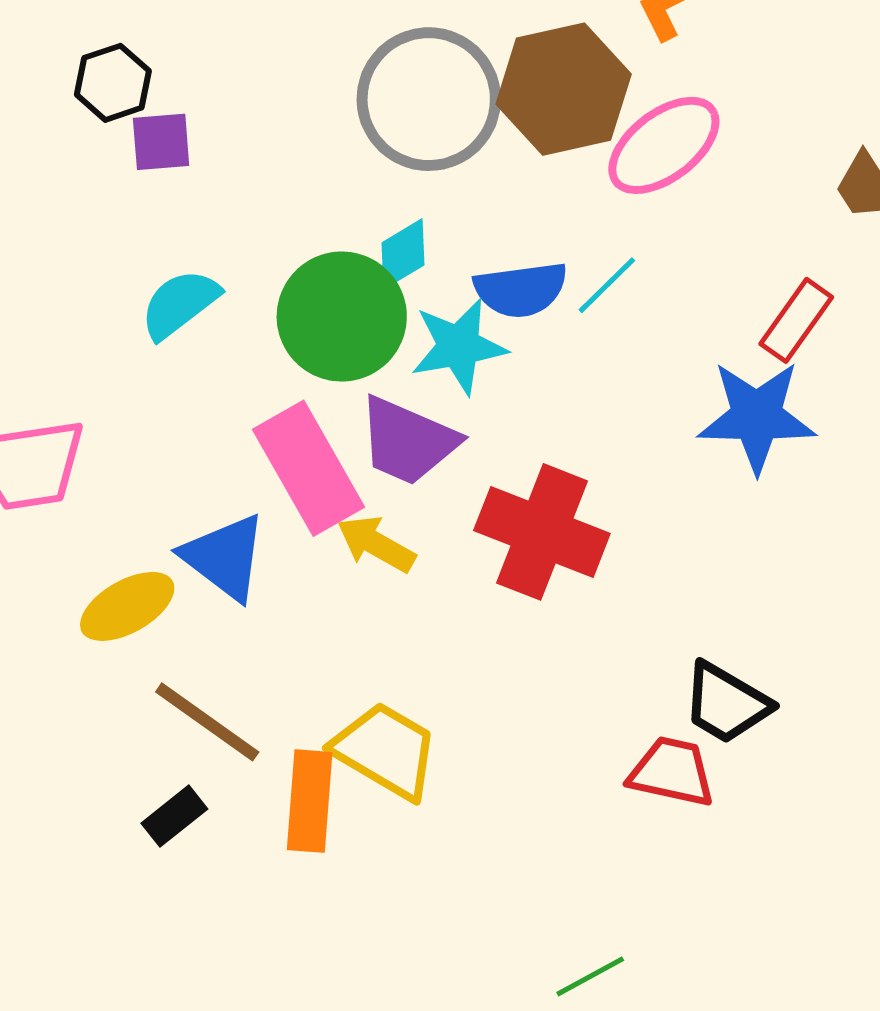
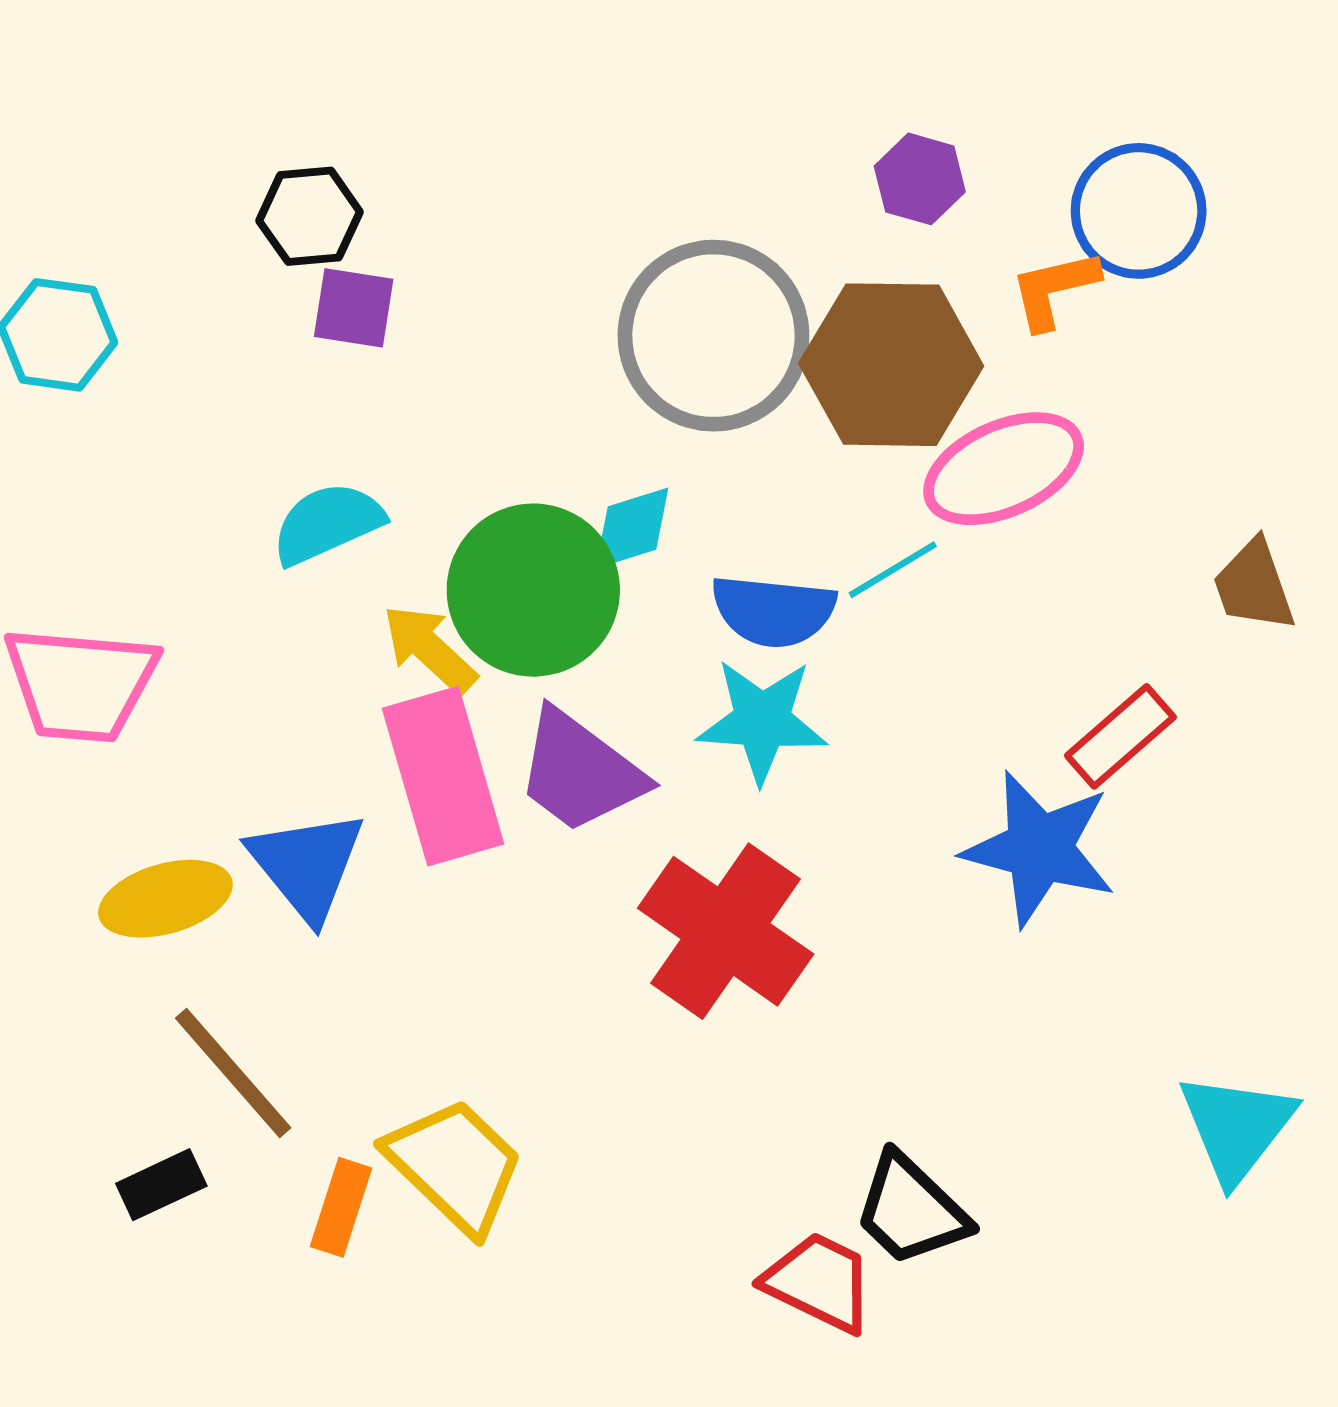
cyan line: (607, 285) -> (893, 570), moved
cyan star: (459, 346) -> (762, 721), moved
yellow arrow: (376, 544) -> (429, 649), moved
orange rectangle: (310, 801) -> (341, 1207), size x0.7

